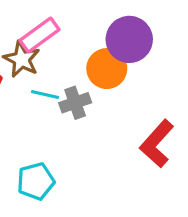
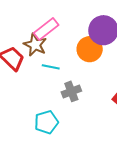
gray cross: (75, 103) -> (71, 91), moved

